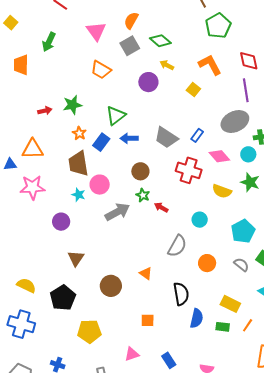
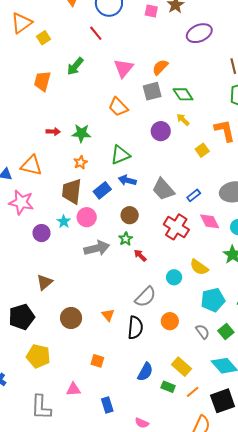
blue rectangle: (101, 142) -> (102, 190), moved
yellow semicircle: (222, 191) -> (199, 267), moved
purple circle: (61, 222) -> (41, 233), moved
black semicircle: (181, 294) -> (135, 328), moved

